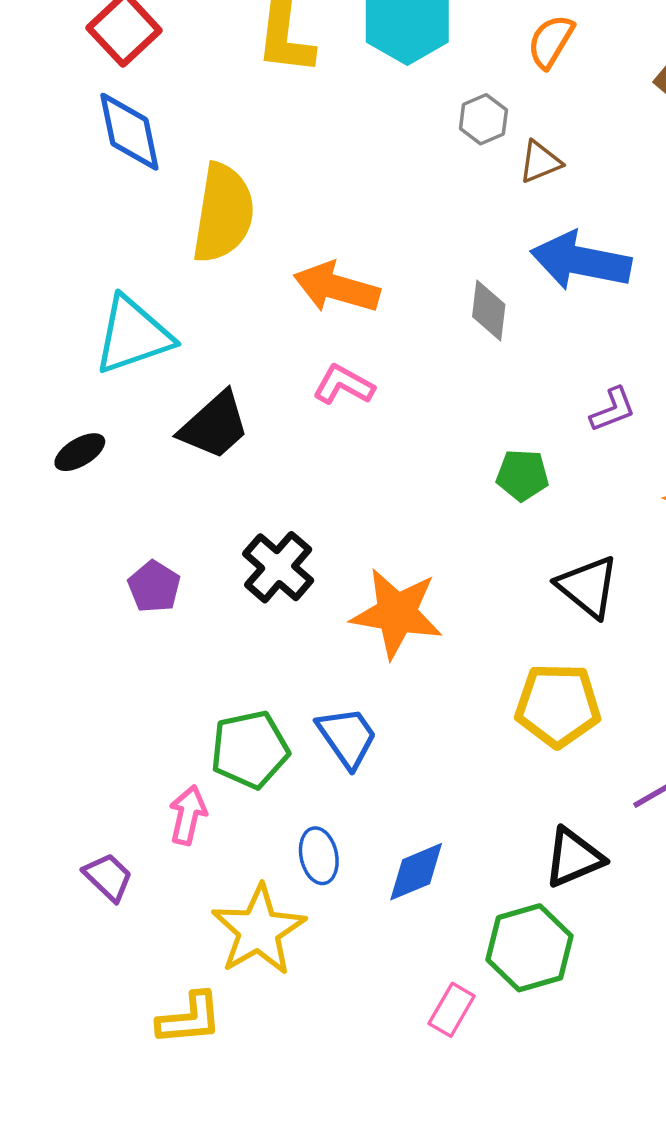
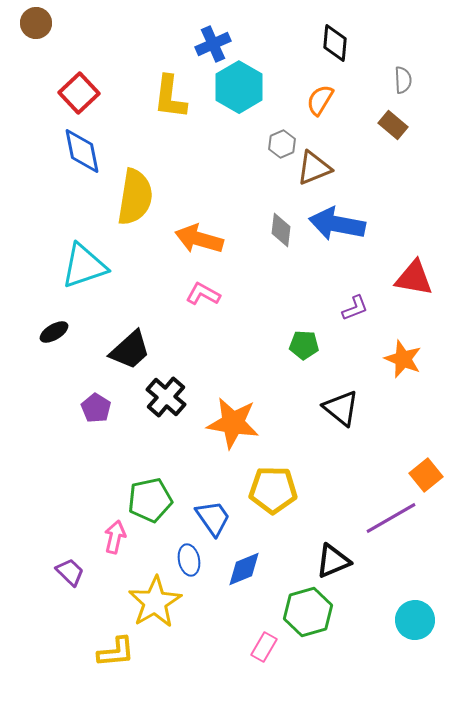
brown triangle: (540, 162) -> (314, 168), size x1.4
gray diamond: (489, 311) -> (281, 230), moved
black trapezoid: (214, 426) -> (130, 350), moved
yellow pentagon: (558, 705) -> (273, 490), moved
blue trapezoid: (347, 737) -> (213, 518), moved

